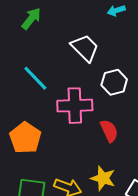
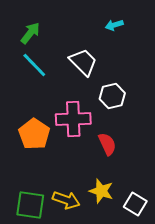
cyan line: (35, 78) -> (34, 65), moved
orange pentagon: (25, 138) -> (34, 134), moved

